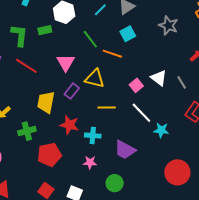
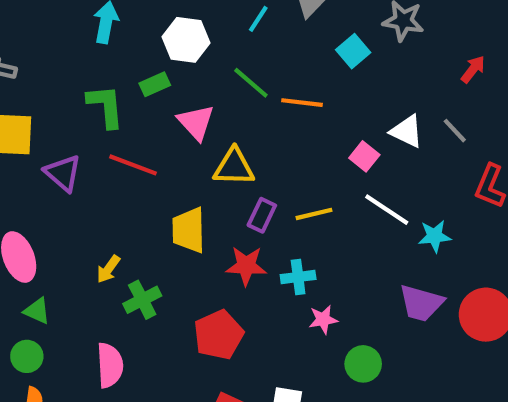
cyan square: (128, 34) -> (353, 51), moved
pink triangle: (66, 63) -> (196, 122), moved
yellow triangle: (95, 79) -> (234, 167), moved
purple rectangle: (72, 91) -> (262, 215), moved
green cross: (27, 131) -> (142, 300), moved
purple trapezoid: (125, 150) -> (421, 303), moved
pink star: (90, 162) -> (323, 319), moved

